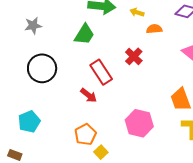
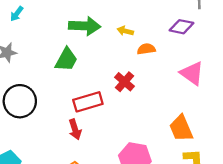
red rectangle: (101, 72) -> (88, 102), turned -70
red arrow: (89, 95) -> (75, 129), turned 36

